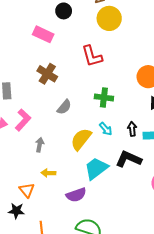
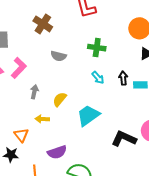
gray semicircle: (64, 107) -> (59, 56), turned 63
yellow semicircle: (81, 139) -> (60, 99), moved, size x0.7
black L-shape: (129, 159) -> (124, 139), moved
purple semicircle: (76, 195) -> (57, 152), moved

